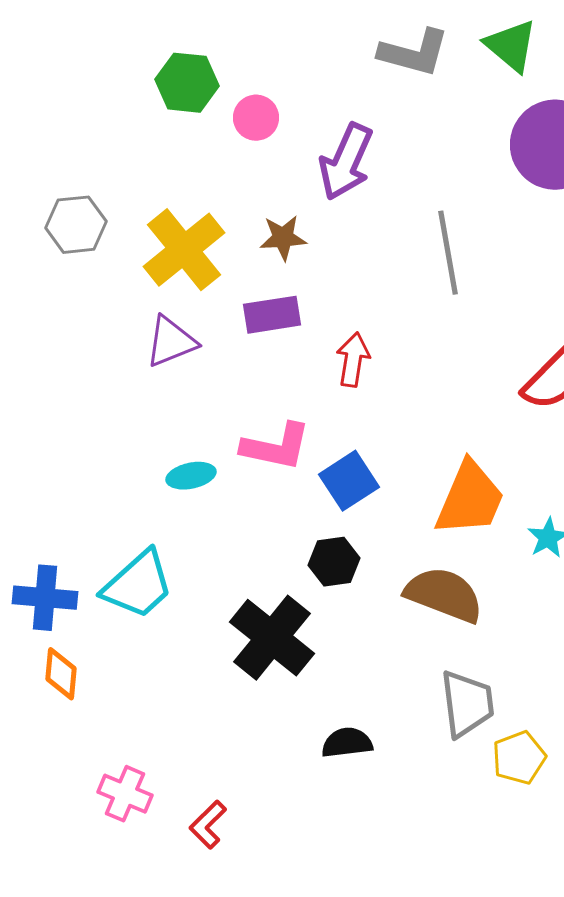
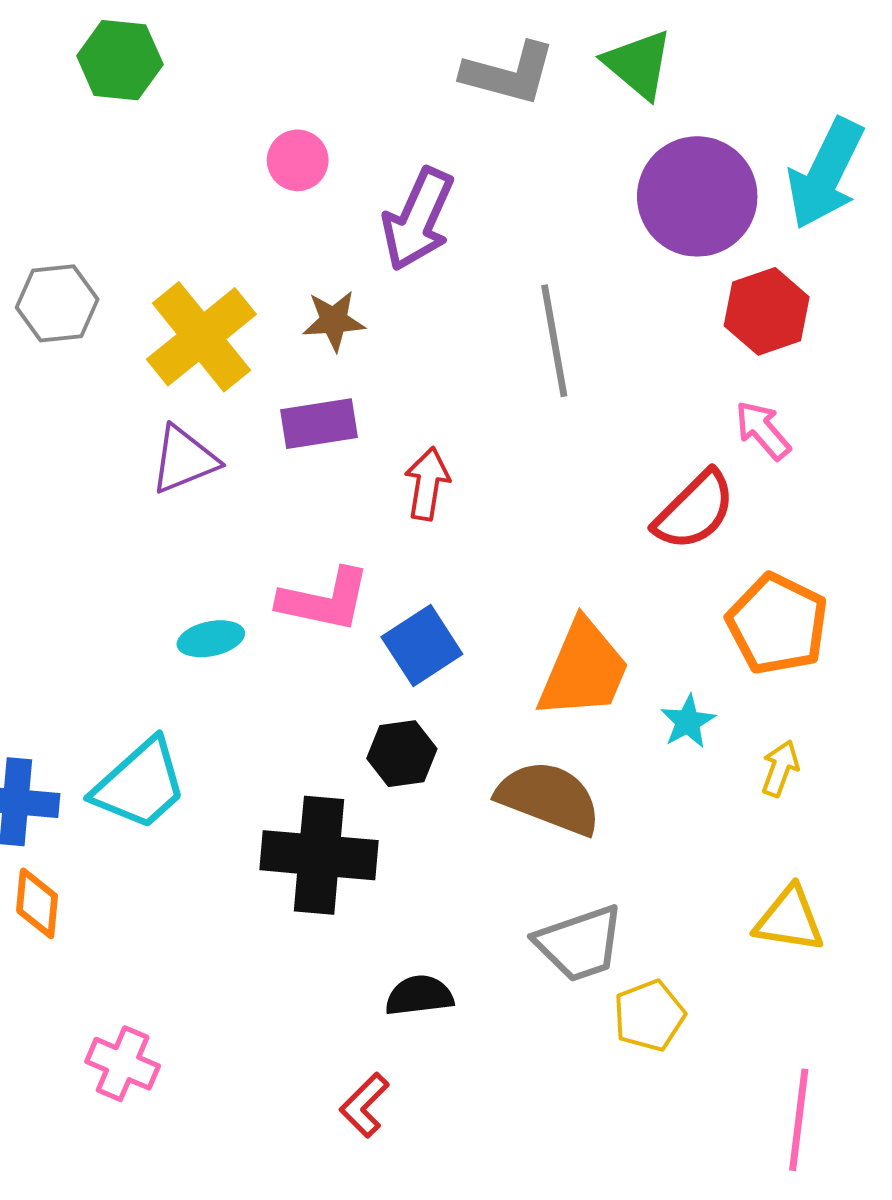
green hexagon: (187, 83) -> (120, 60), moved
black cross: (272, 638) -> (319, 855), turned -34
gray trapezoid: (467, 704) -> (580, 943), turned 78
red L-shape: (208, 825) -> (364, 1105), moved

